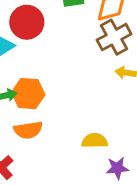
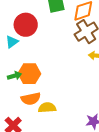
yellow semicircle: (95, 141) -> (47, 108), moved

